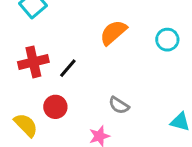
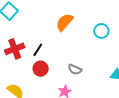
cyan circle: (167, 40) -> (101, 31), moved
red circle: (55, 107) -> (41, 69), moved

